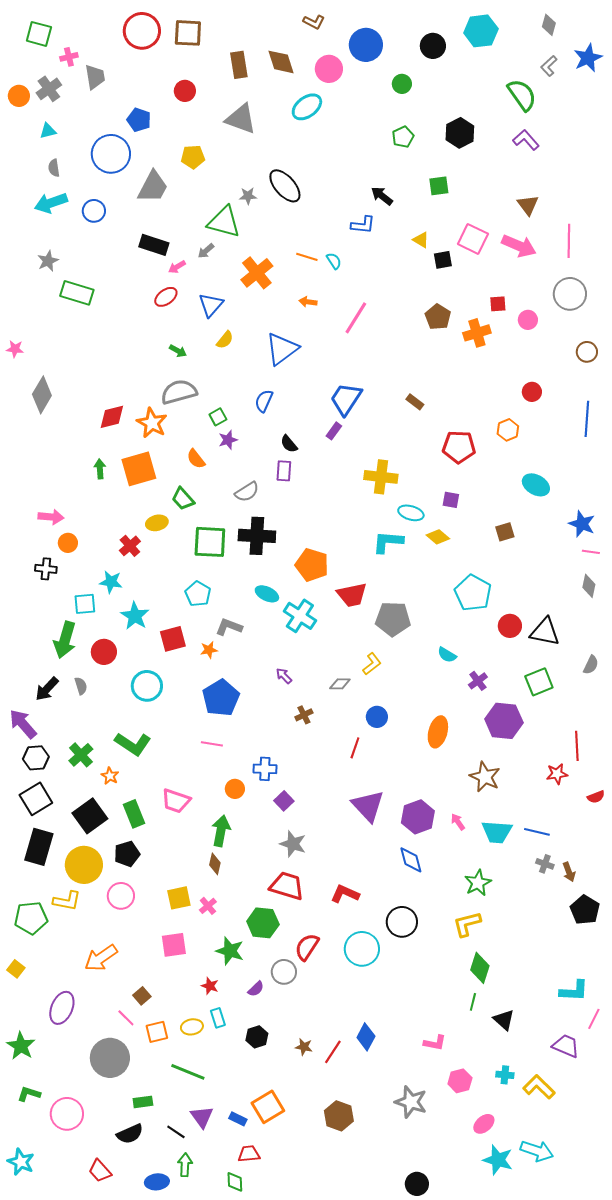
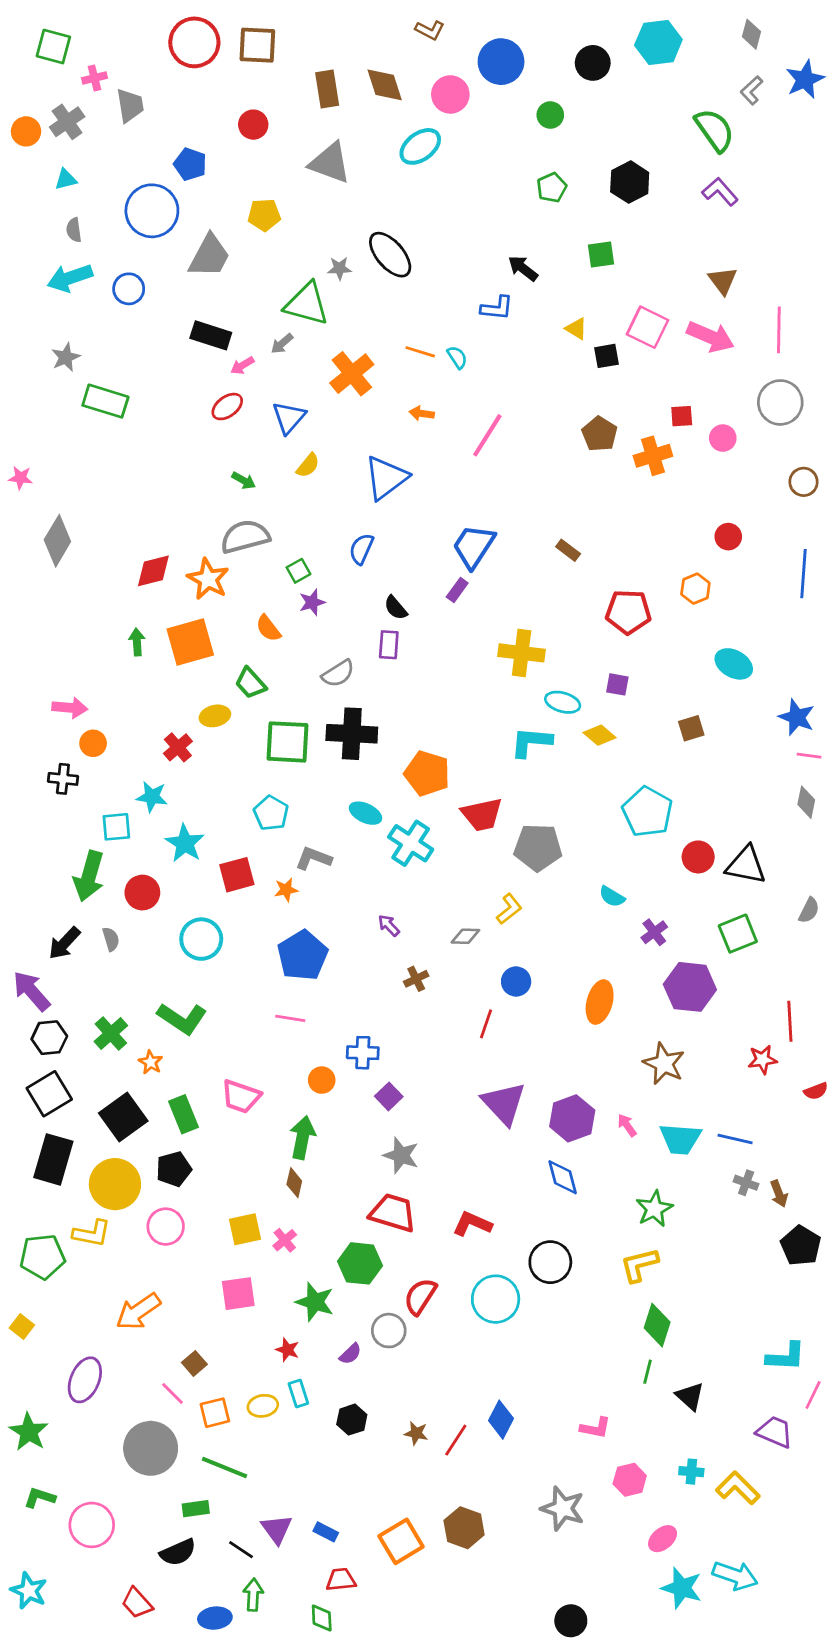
green line: (188, 1072) -> (224, 1467), moved
orange square: (268, 1107) -> (401, 1541), moved

